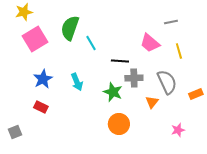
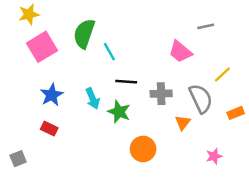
yellow line: (179, 51) -> (222, 74), moved, turned 63
black line: (120, 61) -> (126, 82), moved
green star: (113, 92) -> (119, 112), moved

